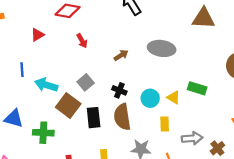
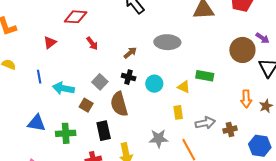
black cross: (119, 90) -> (129, 77), moved
cyan circle: (150, 98) -> (154, 84), moved
brown square: (68, 105) -> (86, 105), size x0.6
brown semicircle: (122, 117) -> (119, 104), moved
black rectangle: (94, 118) -> (104, 131), moved
brown cross: (217, 148) -> (230, 130), turned 32

